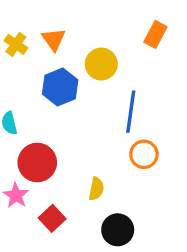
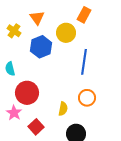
orange rectangle: (155, 34) -> (84, 15), moved
yellow cross: (16, 44) -> (14, 31), moved
orange circle: (144, 154) -> (87, 98), moved

